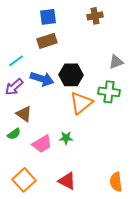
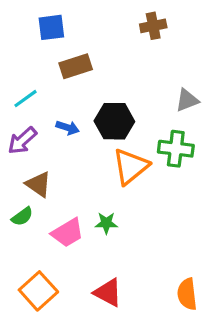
blue square: (48, 17) -> (51, 27), moved
blue arrow: (42, 79) -> (68, 128), size x0.6

